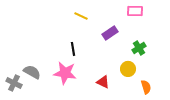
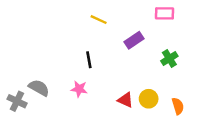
yellow circle: (128, 69) -> (149, 99), moved
pink star: (65, 73) -> (79, 89), size x0.6

